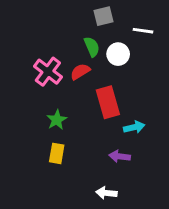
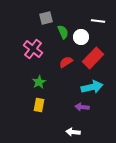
gray square: (103, 16) -> (46, 18), moved
red semicircle: (80, 72) -> (66, 62), moved
red rectangle: (108, 102) -> (93, 58), moved, turned 60
cyan arrow: (134, 127) -> (92, 87), size x1.5

